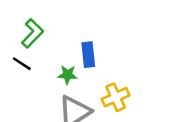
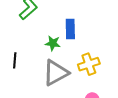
black line: (22, 64) -> (15, 60), moved, turned 56

